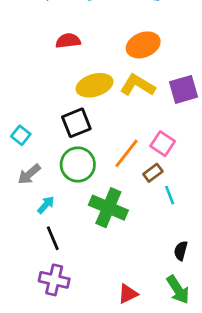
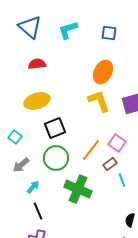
red semicircle: (68, 41) -> (37, 64), moved
orange ellipse: (143, 45) -> (103, 72), turned -40
yellow ellipse: (94, 85) -> (37, 101), moved
yellow L-shape: (138, 85) -> (99, 101), turned 40

